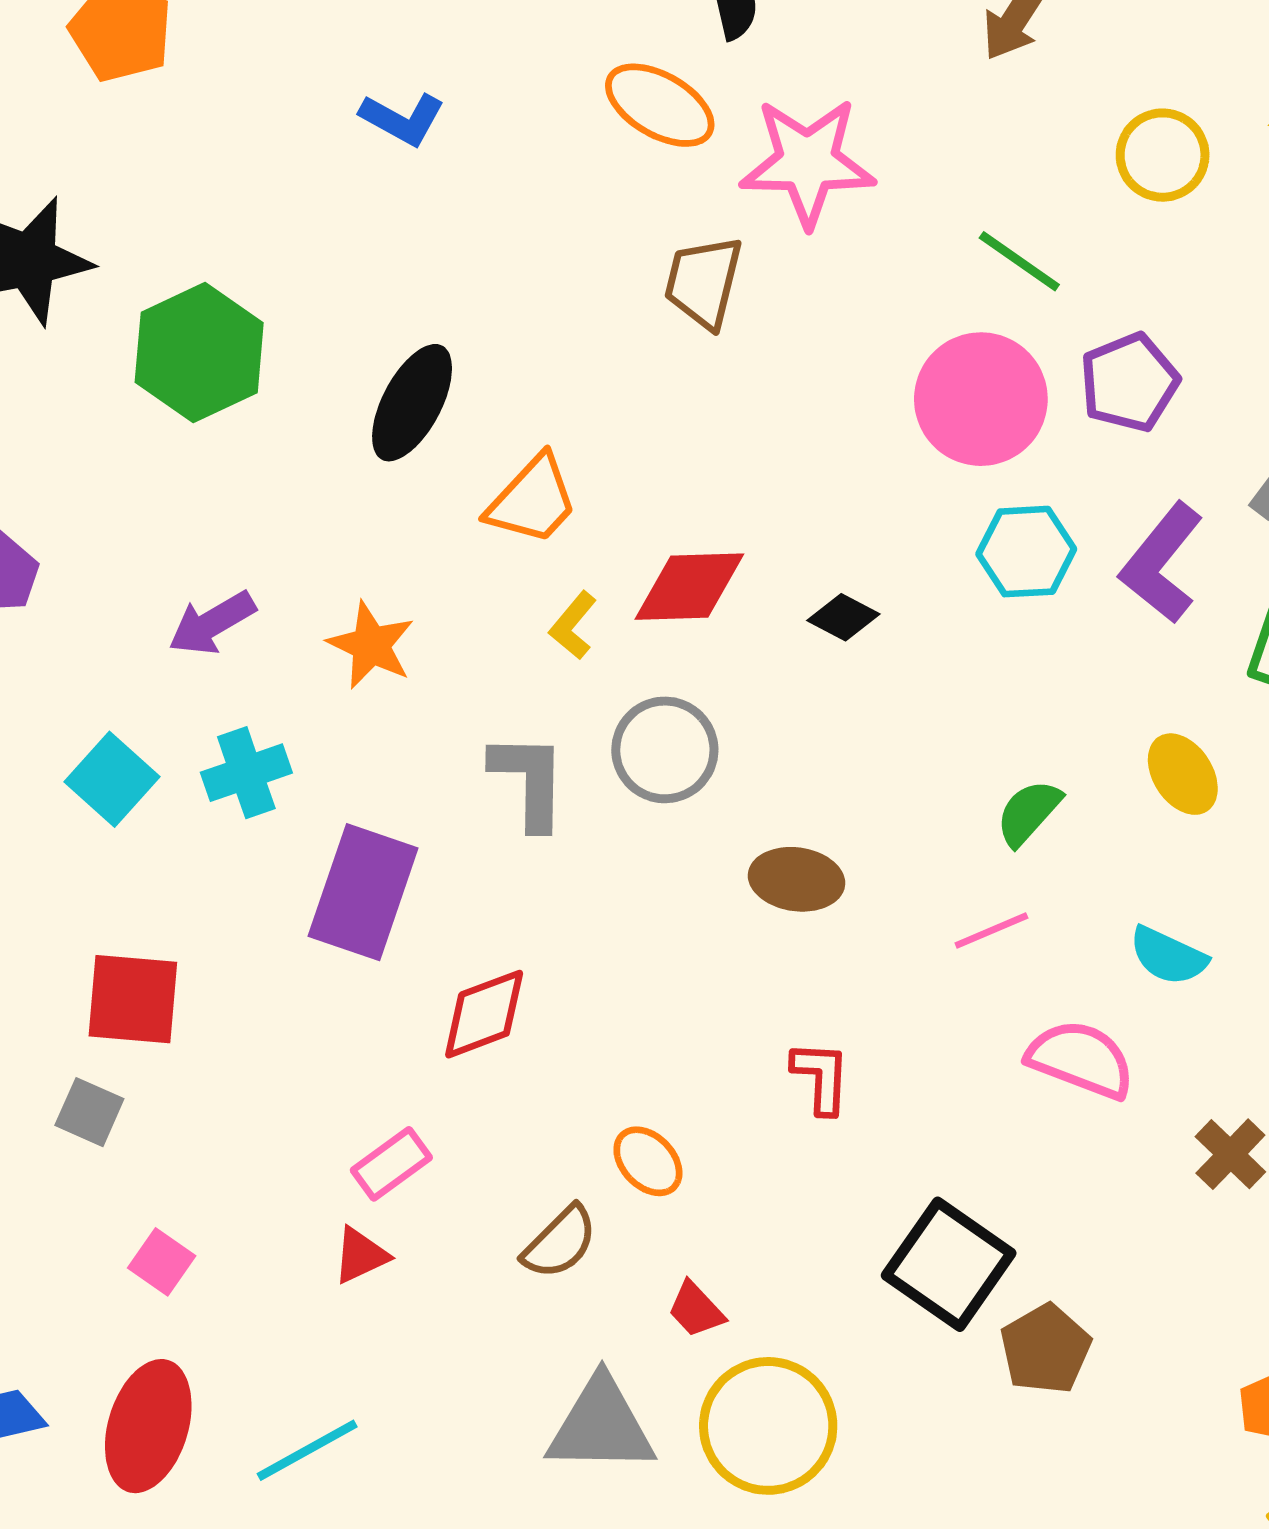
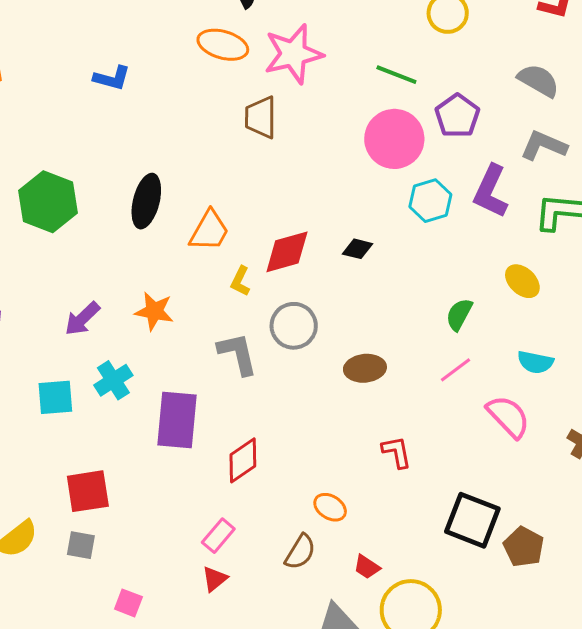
cyan square: (112, 779) -> (55, 397), turned -33
pink semicircle: (1081, 1059) -> (508, 417), turned 39

